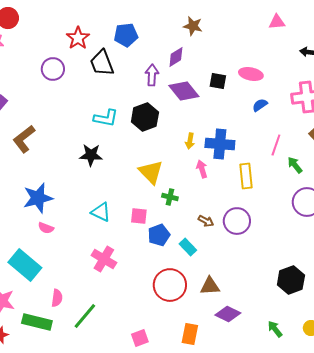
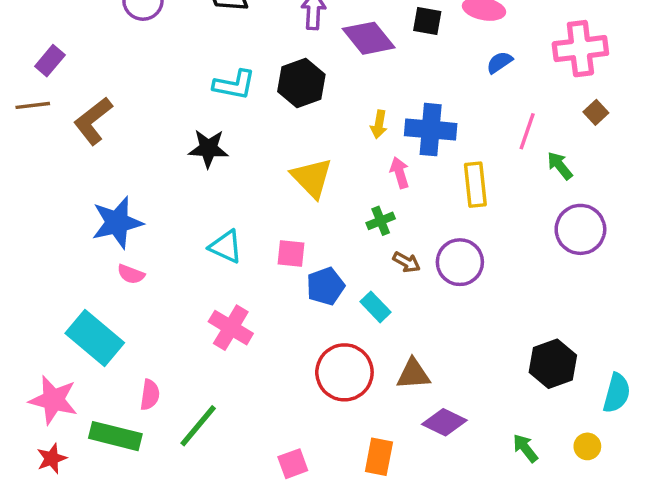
green cross: (170, 197) -> (381, 221), moved, turned -35

